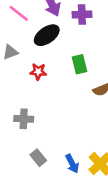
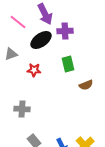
purple cross: (82, 15) -> (65, 31), moved

